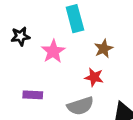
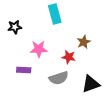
brown star: (104, 49) -> (84, 42), moved
pink star: (53, 51) -> (39, 49), moved, turned 30

